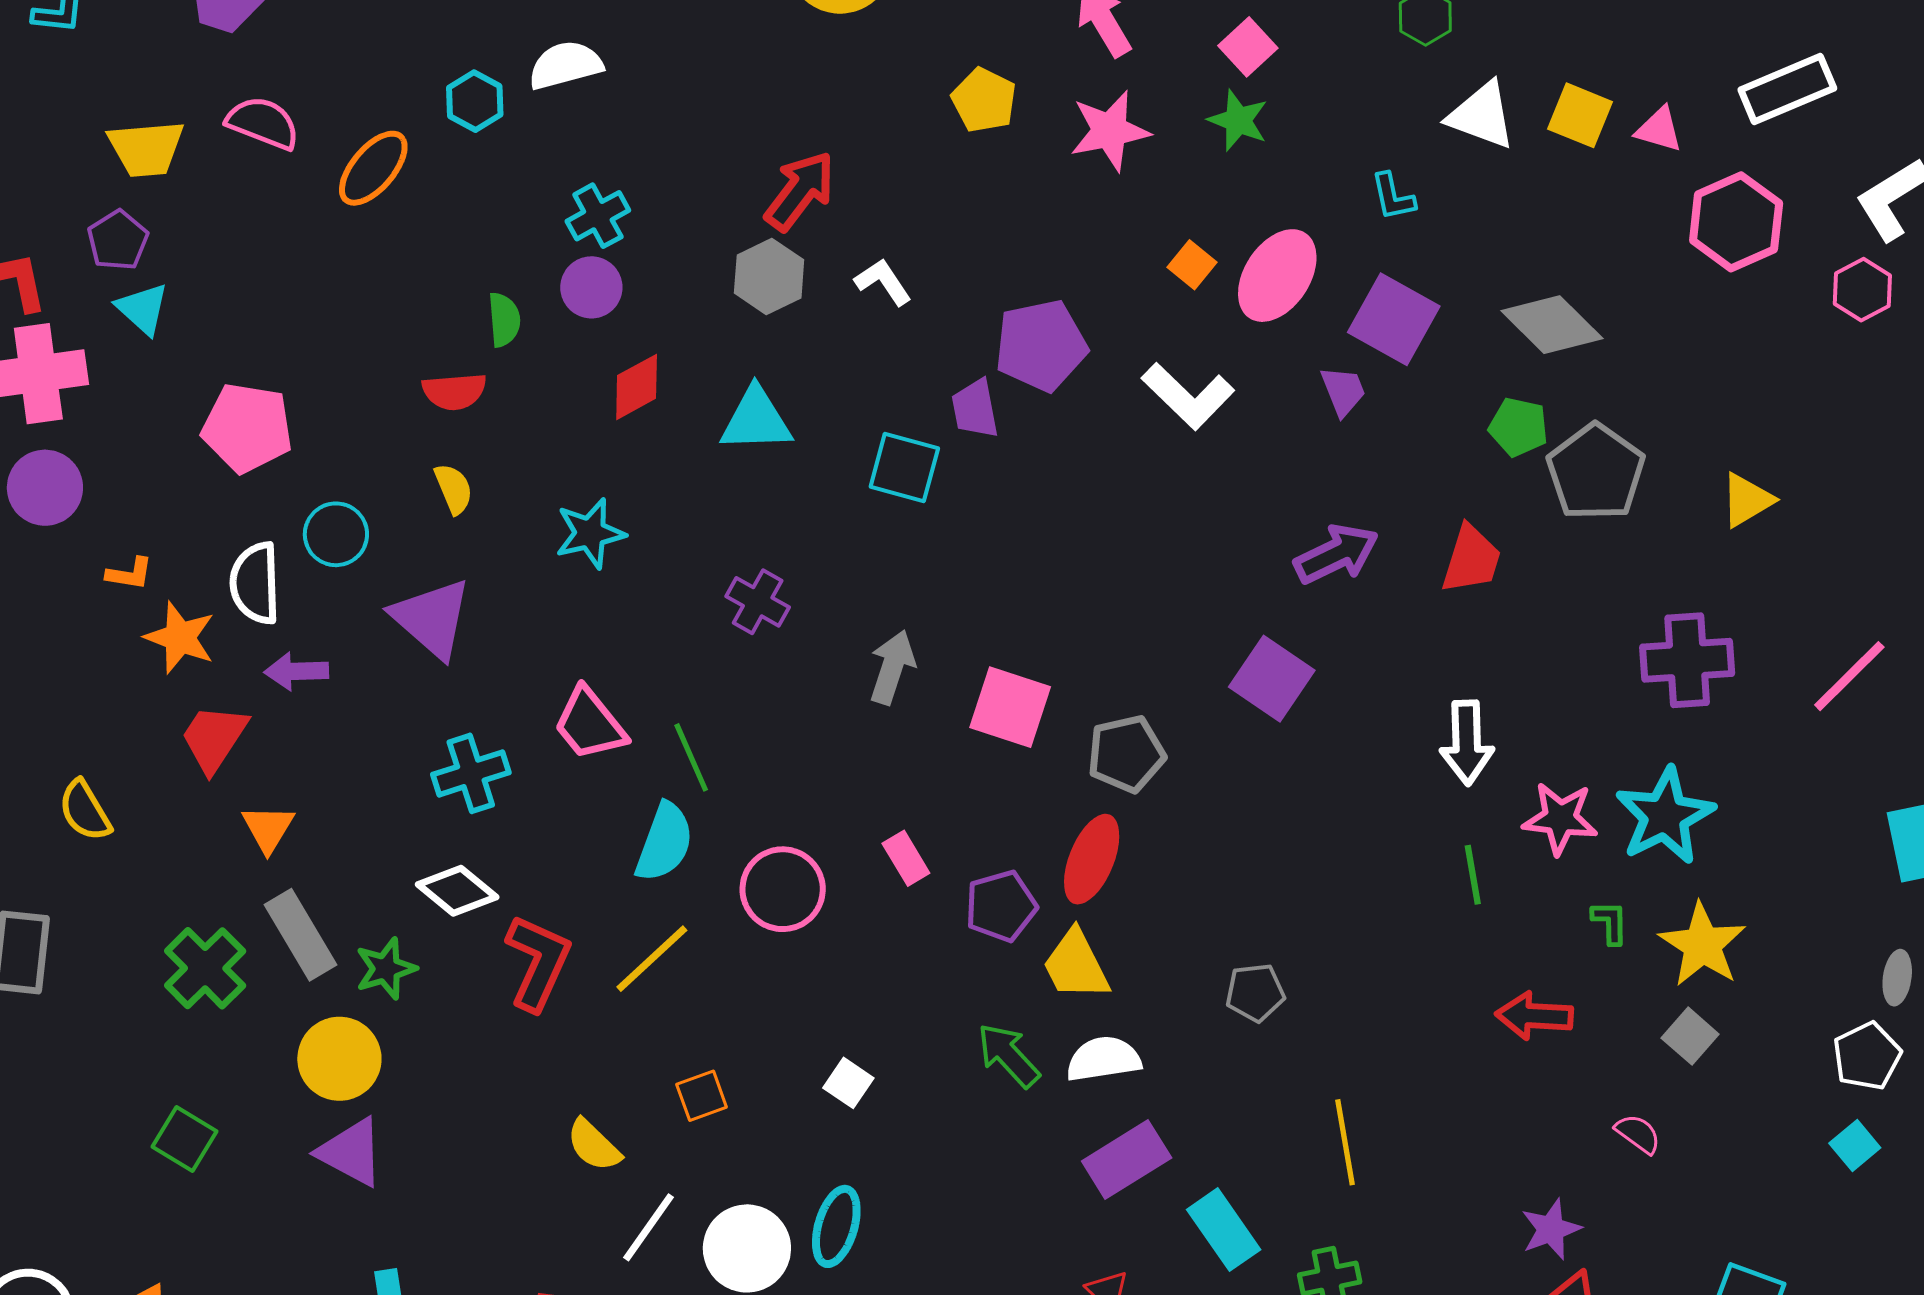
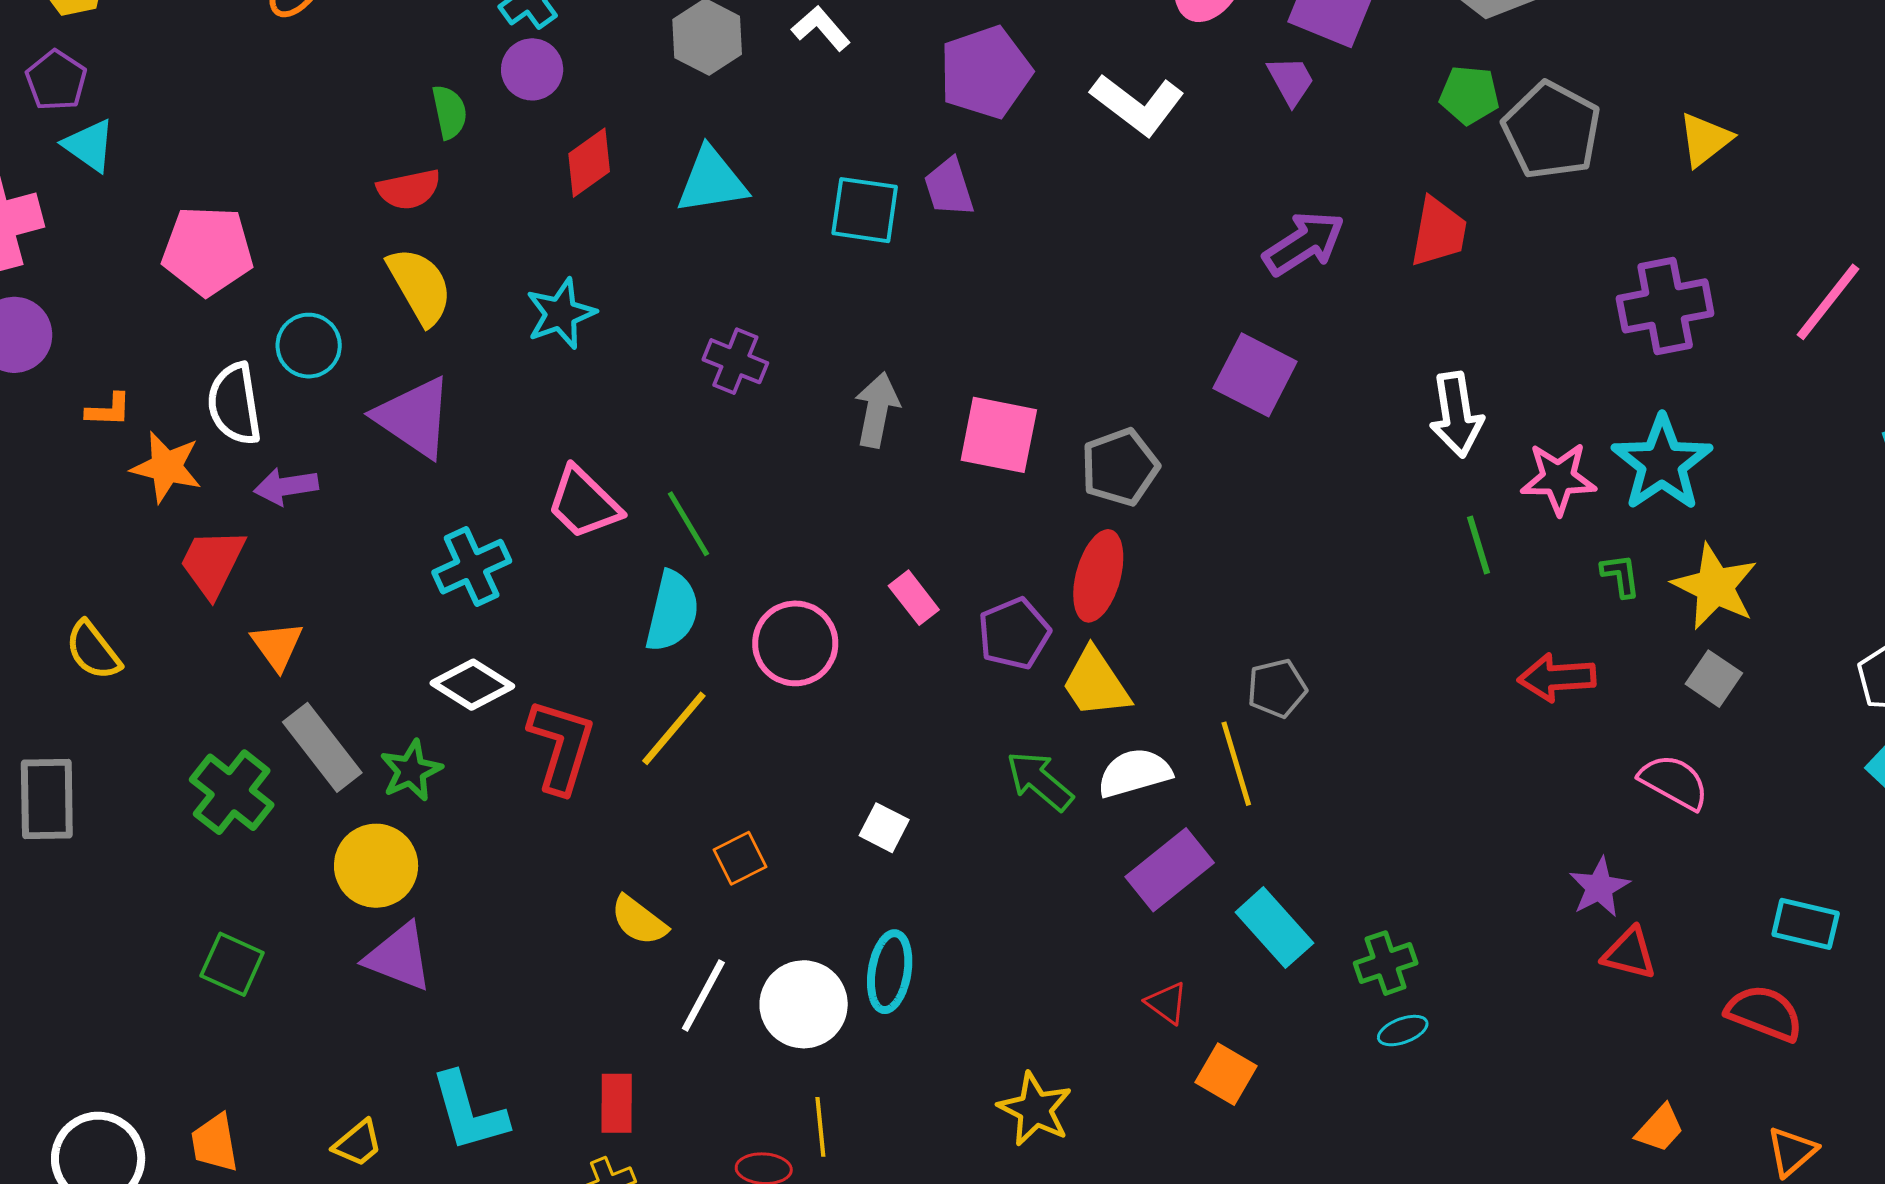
purple trapezoid: (975, 409) -> (949, 187), moved
yellow semicircle: (454, 489) -> (420, 286), size x1.6
pink semicircle: (1638, 1134) -> (1674, 782), size x1.5
yellow line: (1345, 1142) -> (1236, 764), moved

